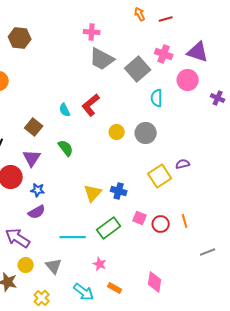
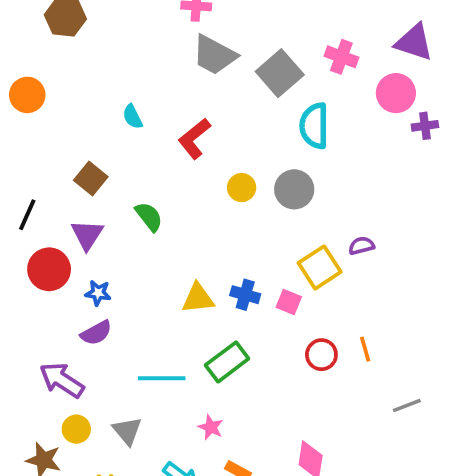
purple triangle: (198, 52) -> (414, 42), moved
pink cross: (164, 54) -> (341, 57), moved
pink circle: (188, 80) -> (396, 93), moved
cyan semicircle: (157, 98) -> (314, 126), size x1.4
purple cross: (218, 98) -> (425, 126), turned -32
cyan semicircle: (65, 110) -> (133, 117), moved
yellow triangle: (93, 193) -> (198, 298), turned 42
pink square: (140, 218) -> (289, 302), moved

